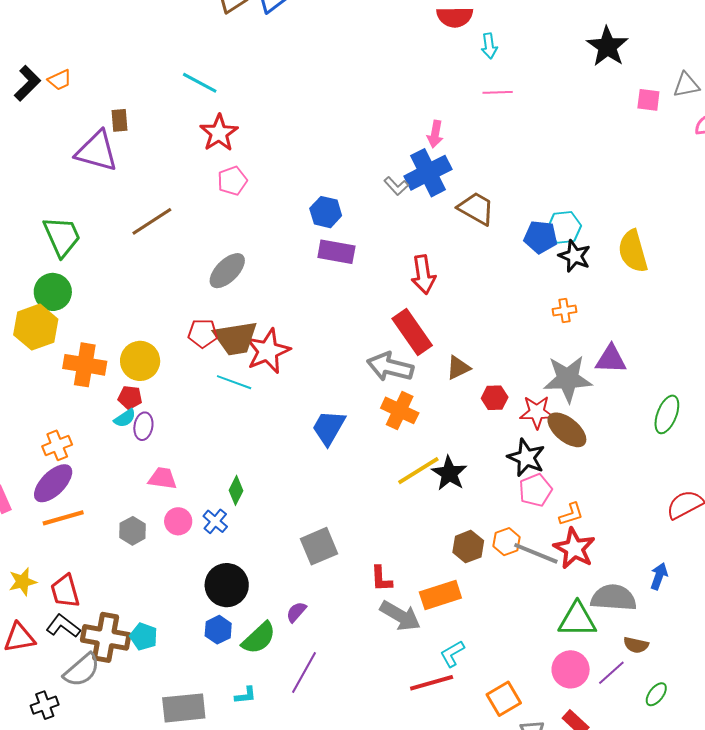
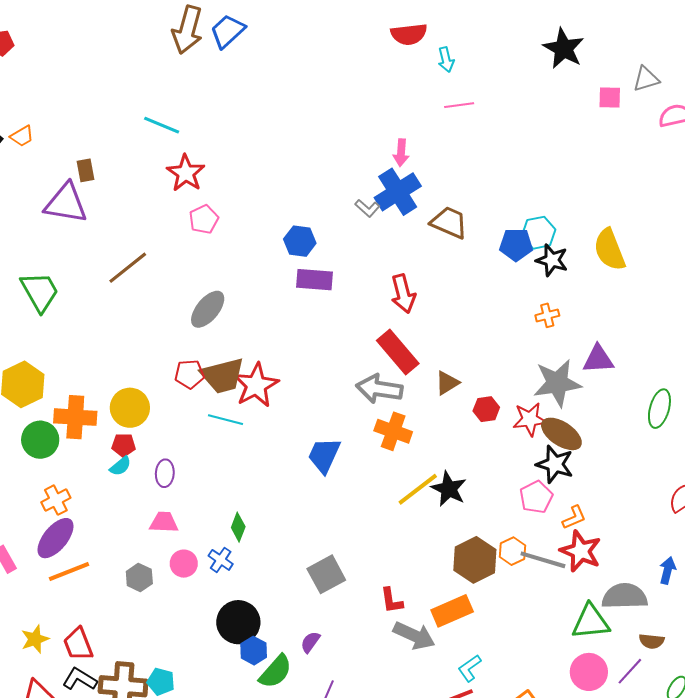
green circle: (53, 292) -> (40, 440), moved
purple ellipse: (143, 426) -> (165, 473), moved
black star: (526, 458) -> (555, 464), moved
brown hexagon: (468, 547) -> (475, 560), size x1.4
blue hexagon: (218, 630) -> (254, 651), moved

